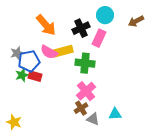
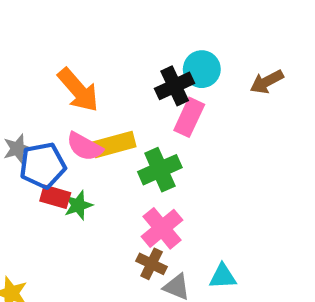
black cross: (81, 28) -> (175, 86), moved
green cross: (85, 63) -> (160, 170), turned -30
green star: (22, 75) -> (78, 205), moved
brown cross: (81, 108) -> (152, 264), turned -32

